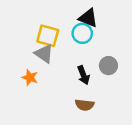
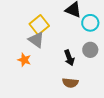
cyan circle: (82, 33) -> (90, 23), moved
yellow square: (48, 36) -> (39, 25), turned 36

